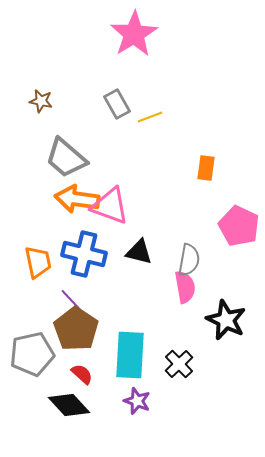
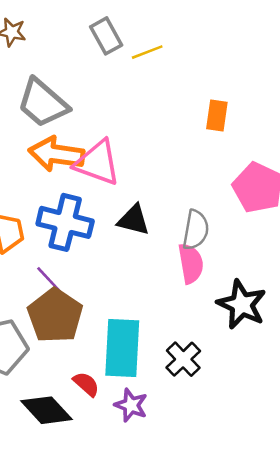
red semicircle: (82, 374) -> (86, 384), moved

